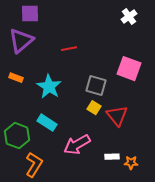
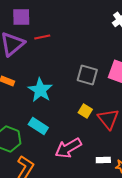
red line: (69, 49) -> (42, 37), moved
gray square: (96, 86) -> (87, 75), moved

